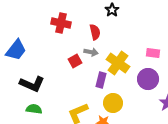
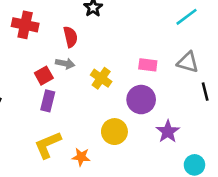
yellow cross: (118, 63) -> (101, 78), size x0.7
purple rectangle: (101, 80) -> (48, 101), moved
yellow circle: (113, 103) -> (114, 132), moved

